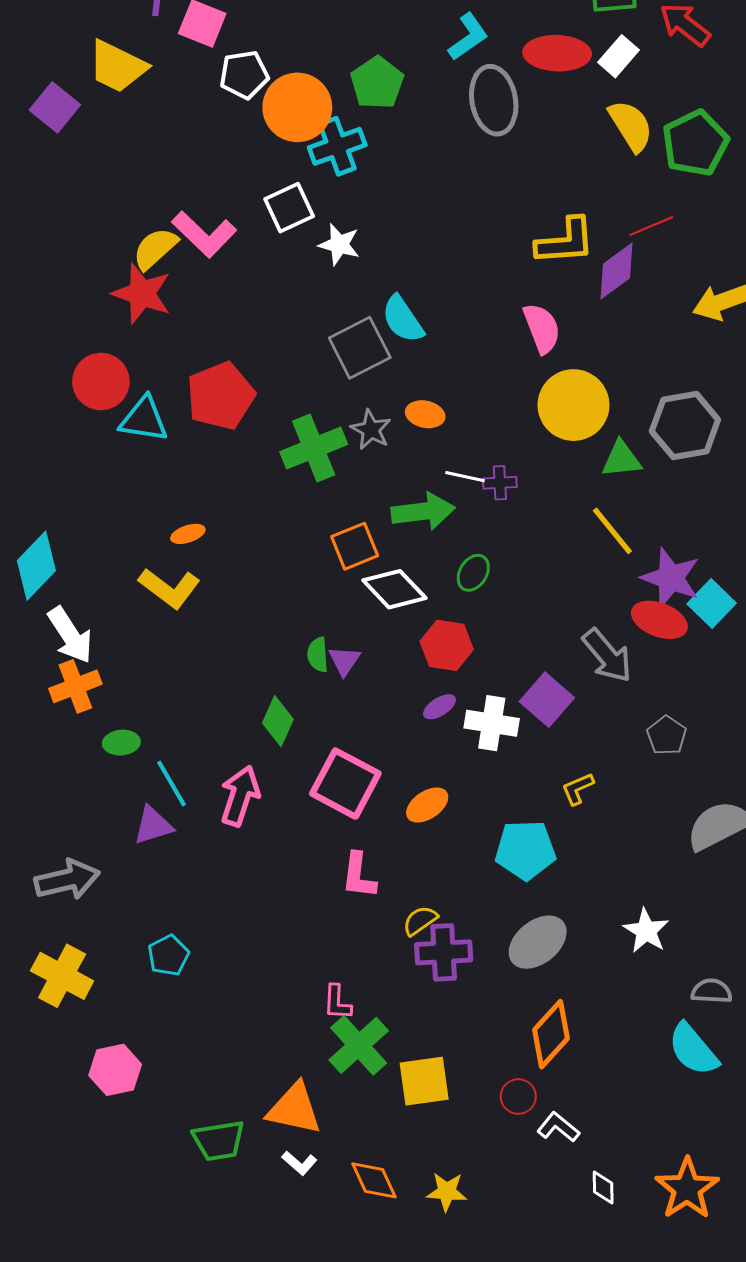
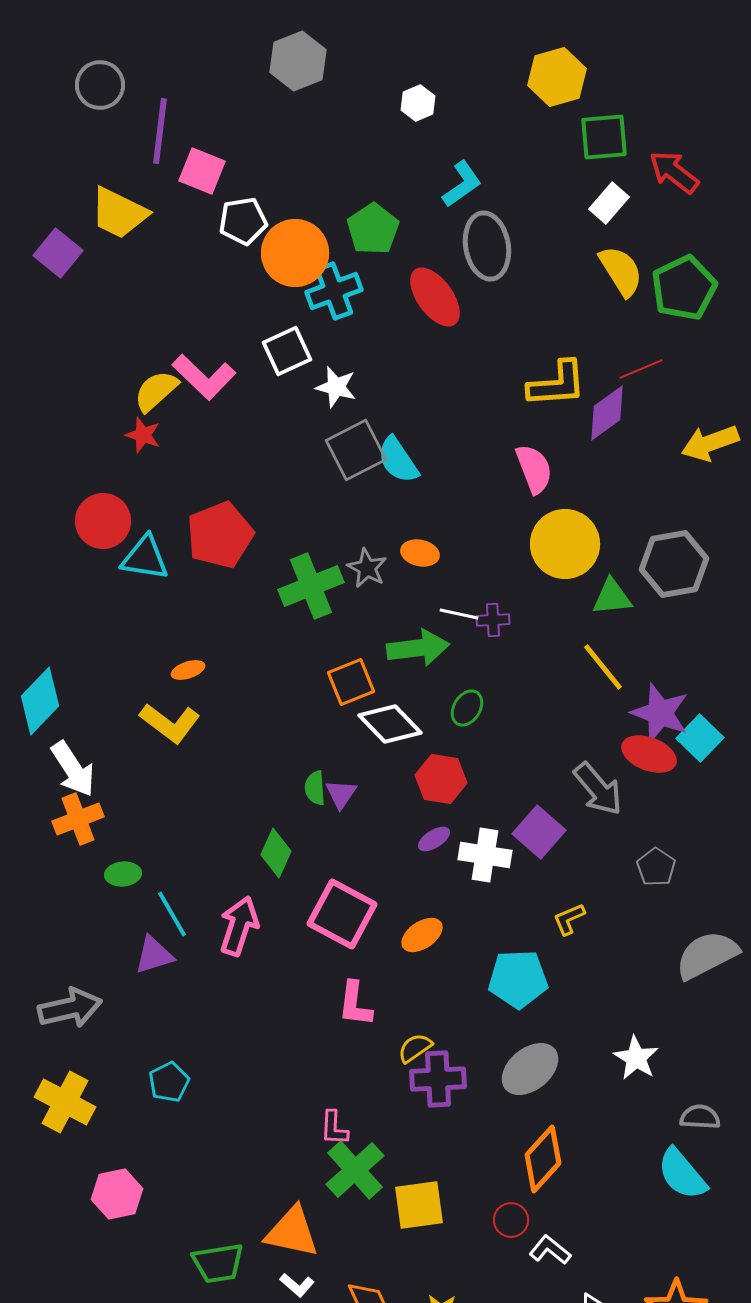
red ellipse: (557, 53) -> (435, 297), moved, turned 52
red star: (142, 294) -> (143, 435), size x0.6
gray square: (360, 348) -> (356, 450), moved

